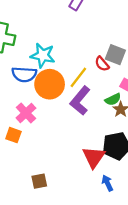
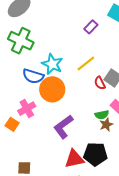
yellow line: (78, 77) -> (86, 63), moved
purple L-shape: (80, 101) -> (63, 127), moved
red triangle: (94, 157) -> (74, 159), turned 30

